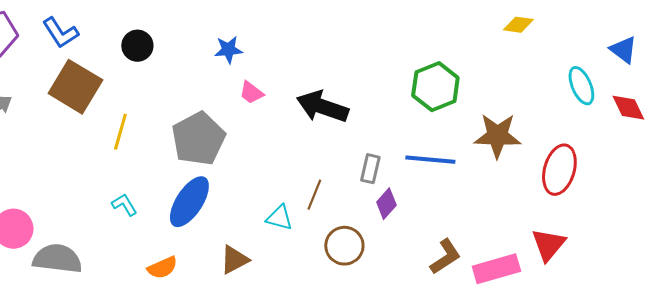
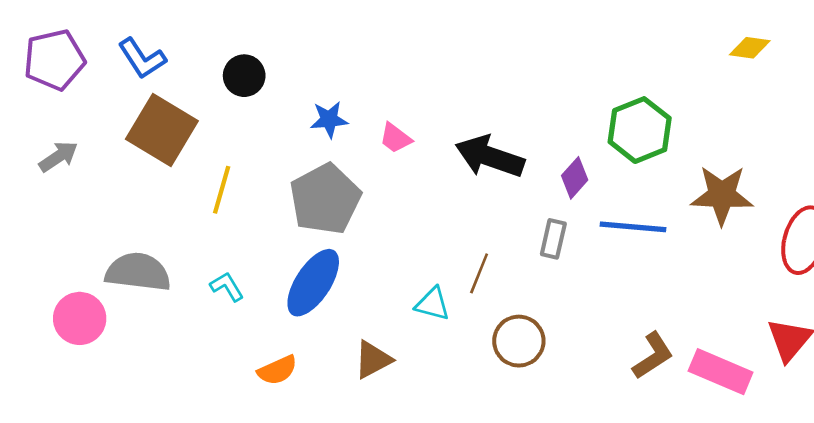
blue star: (228, 50) -> (329, 119), moved
purple diamond: (386, 204) -> (575, 178), moved
gray semicircle: (57, 259) -> (138, 272), moved
pink rectangle: (496, 269) -> (721, 372), turned 39

